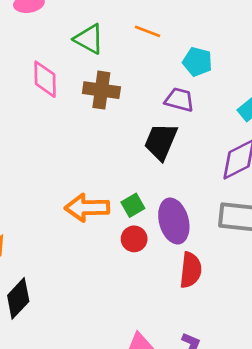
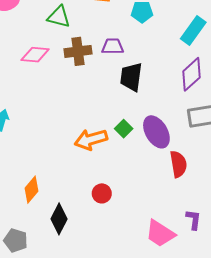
pink diamond: (45, 79) -> (35, 55), turned -68
purple trapezoid: (179, 100) -> (113, 46), moved
red circle: (134, 239) -> (102, 193), moved

